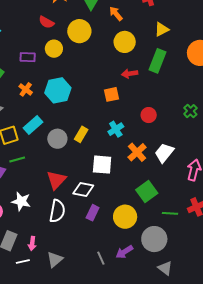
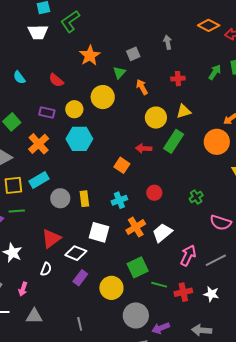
red semicircle: (46, 22) -> (56, 80), moved
yellow circle: (125, 42) -> (156, 118), moved
orange cross: (26, 89) -> (39, 144), size x1.5
cyan hexagon: (58, 90) -> (79, 139), moved
orange square: (111, 94) -> (122, 165), turned 35
yellow rectangle: (81, 134) -> (84, 199), turned -49
white semicircle: (57, 211) -> (46, 269), size x0.6
green line: (170, 213) -> (159, 285), moved
pink arrow: (32, 244) -> (23, 289), moved
purple arrow: (124, 252) -> (161, 328), moved
gray triangle: (55, 259) -> (34, 316), turned 30

